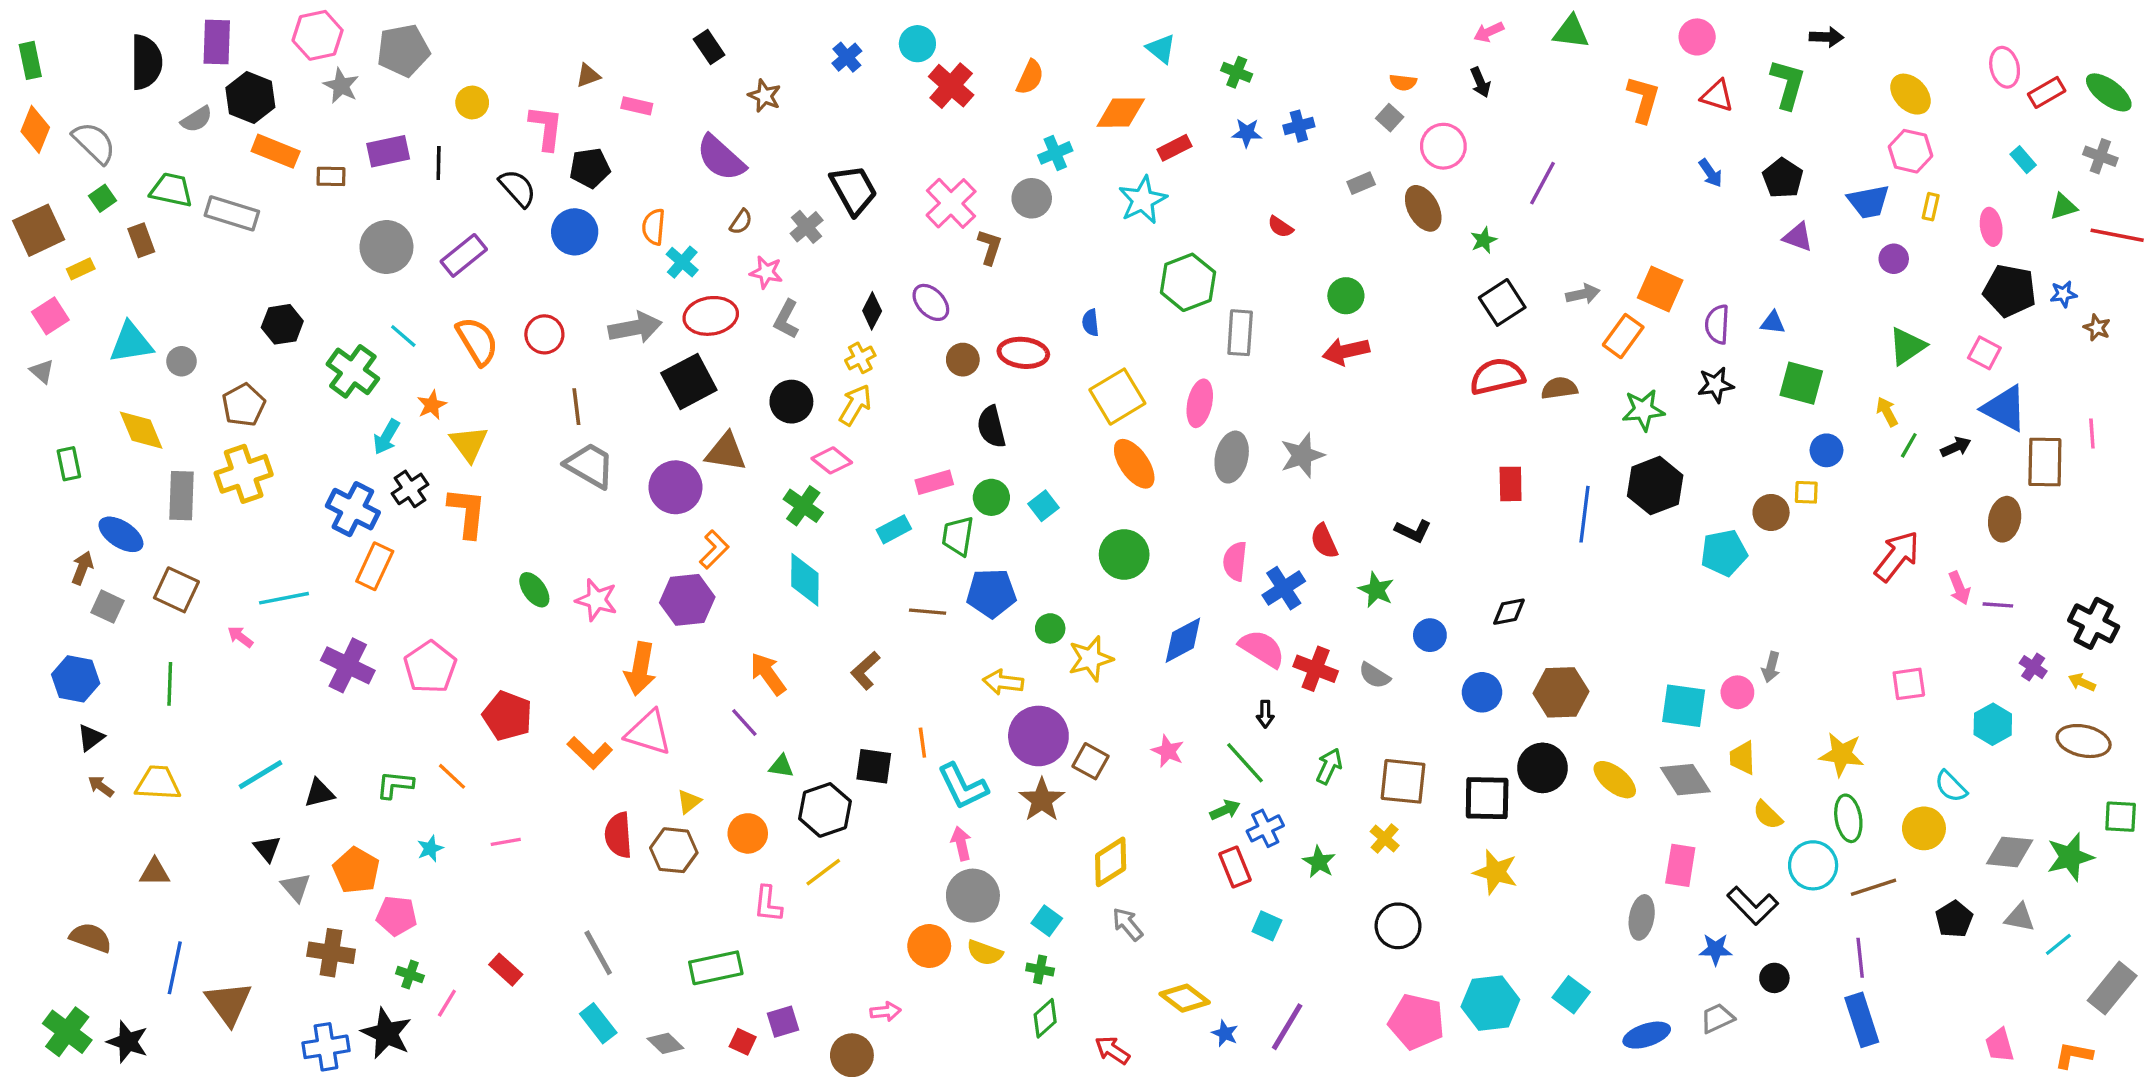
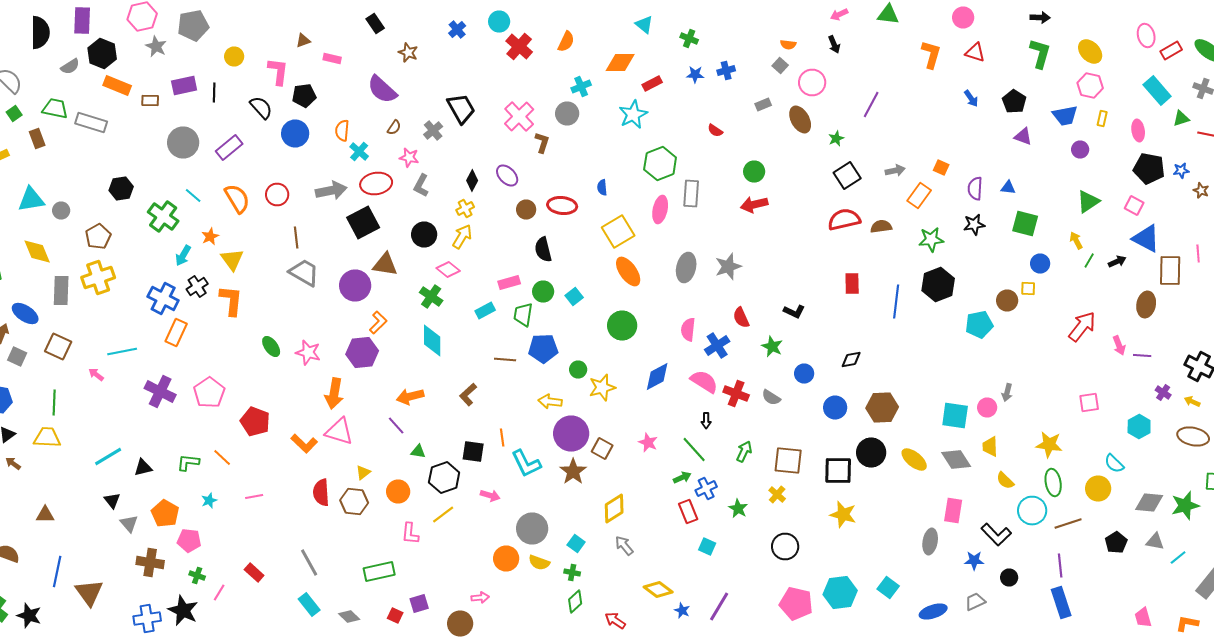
green L-shape: (1788, 84) -> (1040, 54), moved
cyan rectangle: (2023, 160) -> (1157, 90), size x1.8
orange square: (1660, 289) -> (941, 168), size x0.6
pink ellipse: (1200, 403) -> (660, 210), moved
orange arrow: (768, 674) -> (410, 396), turned -68
yellow trapezoid: (158, 783) -> (47, 438), moved
pink arrow: (961, 844) -> (490, 496), moved, turned 120

